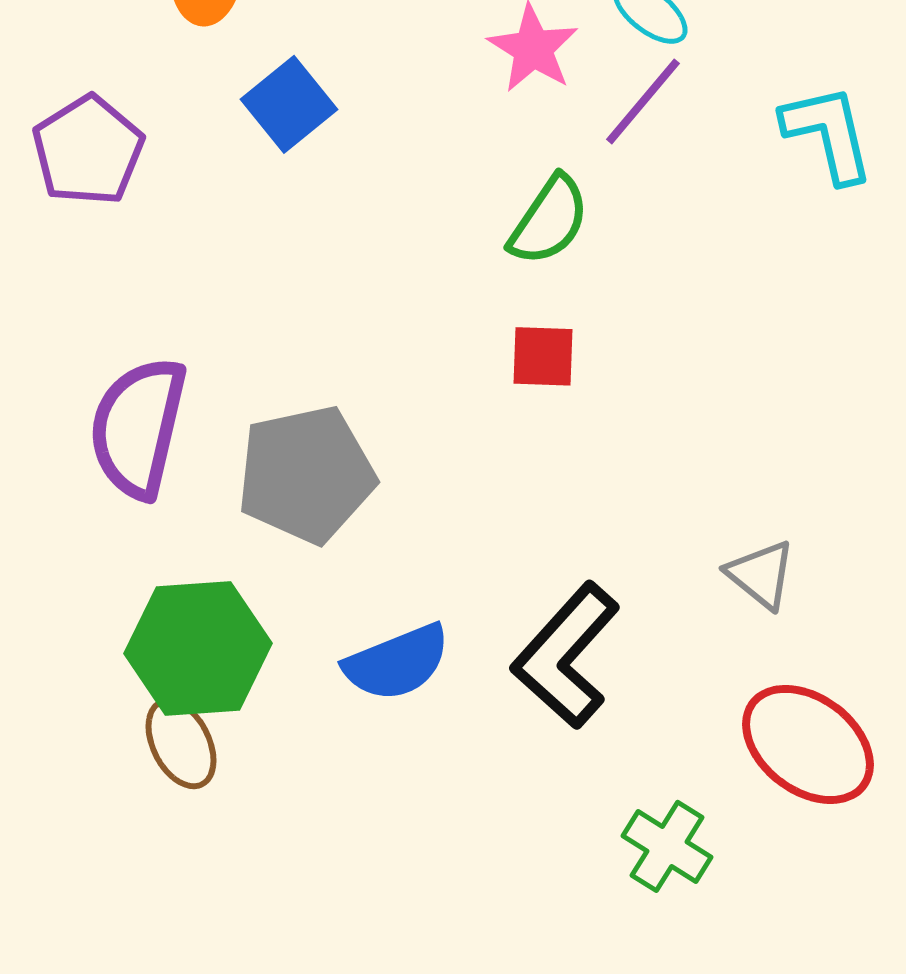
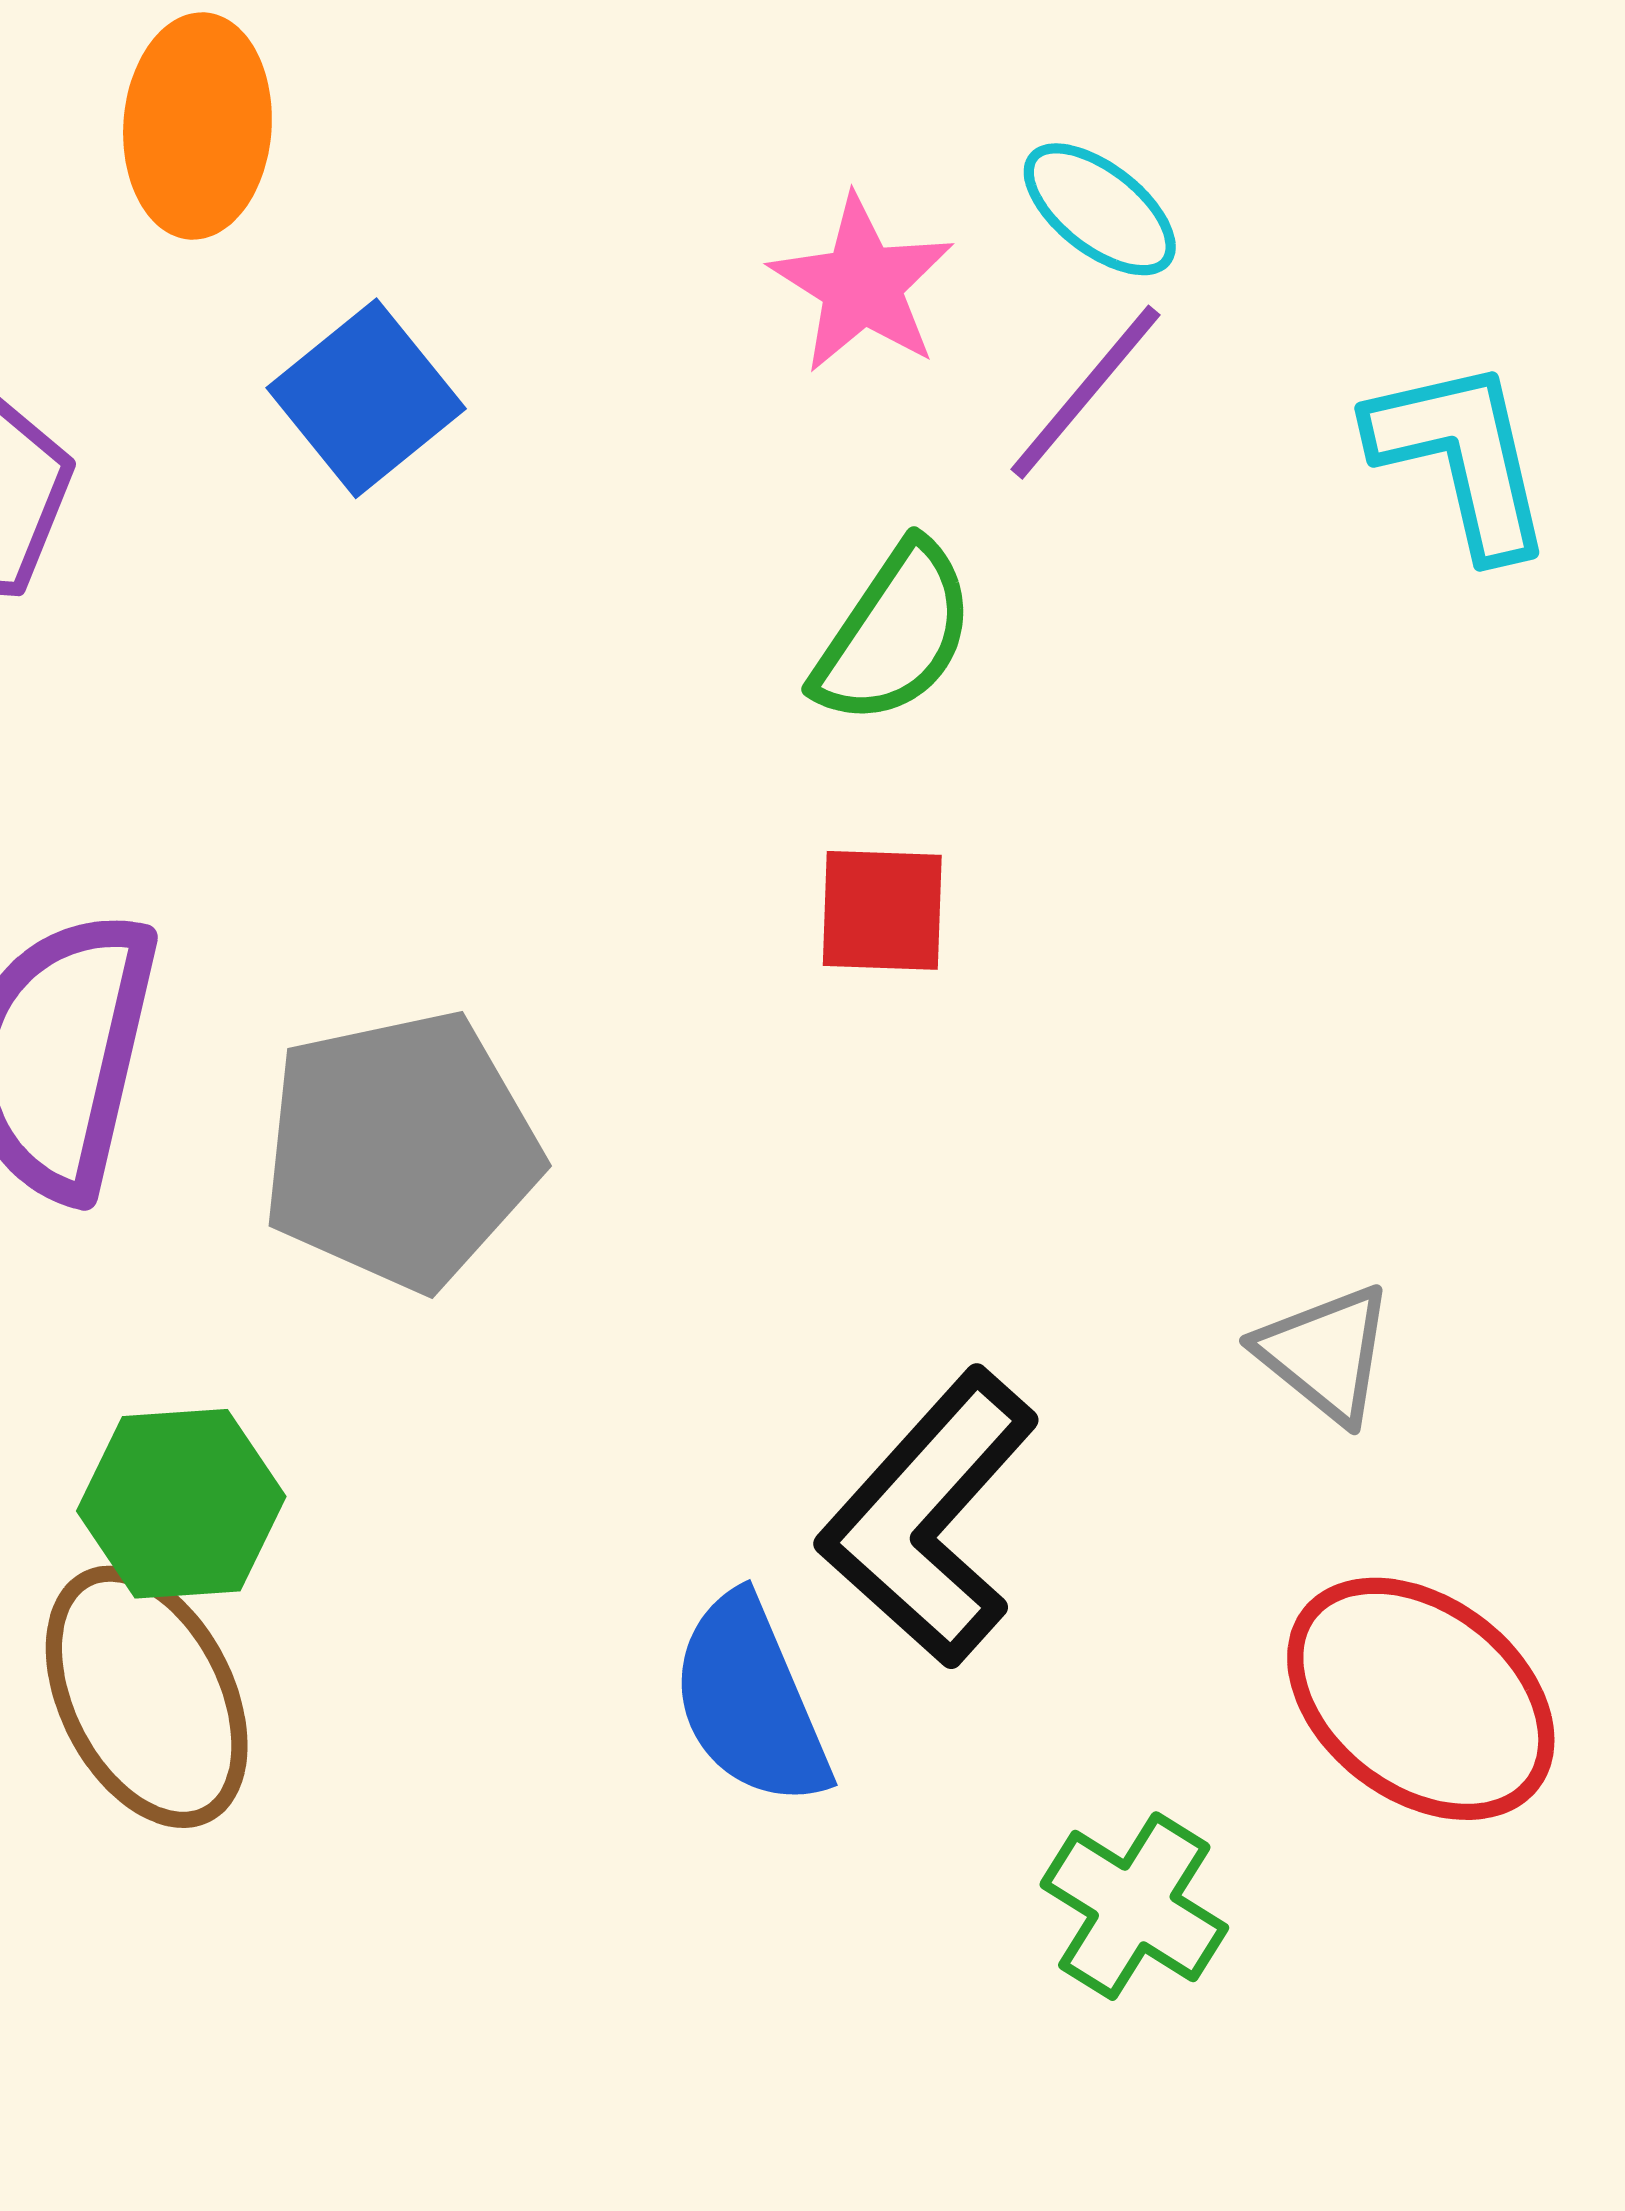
green hexagon: (198, 648) -> (181, 1504), size x0.7
blue semicircle: (397, 662) -> (750, 1701), moved, turned 89
brown ellipse: (181, 743) -> (147, 1697), size x1.4

